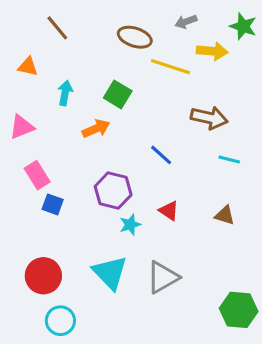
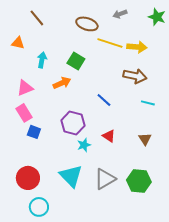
yellow arrow: (212, 51) -> (137, 47), moved
pink triangle: (22, 127) -> (25, 88), moved
brown triangle: (225, 215) -> (145, 139), turned 40
green hexagon: (239, 310) -> (139, 181), moved

